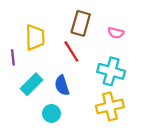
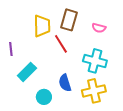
yellow trapezoid: (35, 37) -> (42, 26), moved
blue semicircle: (62, 85) -> (65, 83), moved

